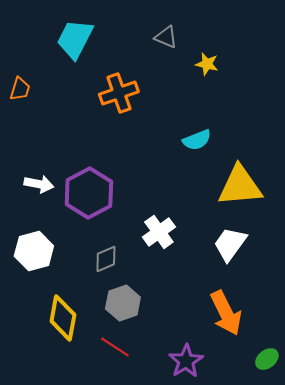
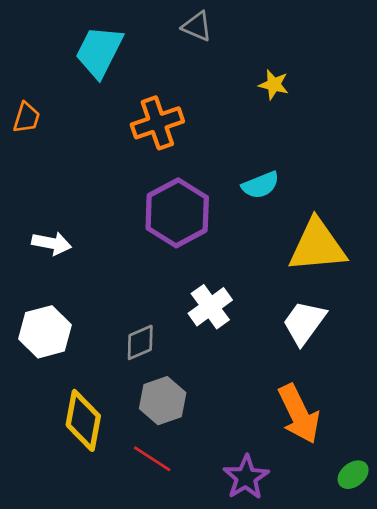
gray triangle: (166, 37) -> (197, 26), moved
purple hexagon: (89, 193) -> (177, 213), moved

